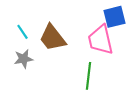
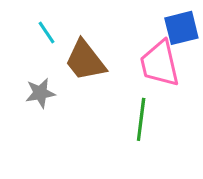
cyan line: (23, 32) -> (47, 33), moved

